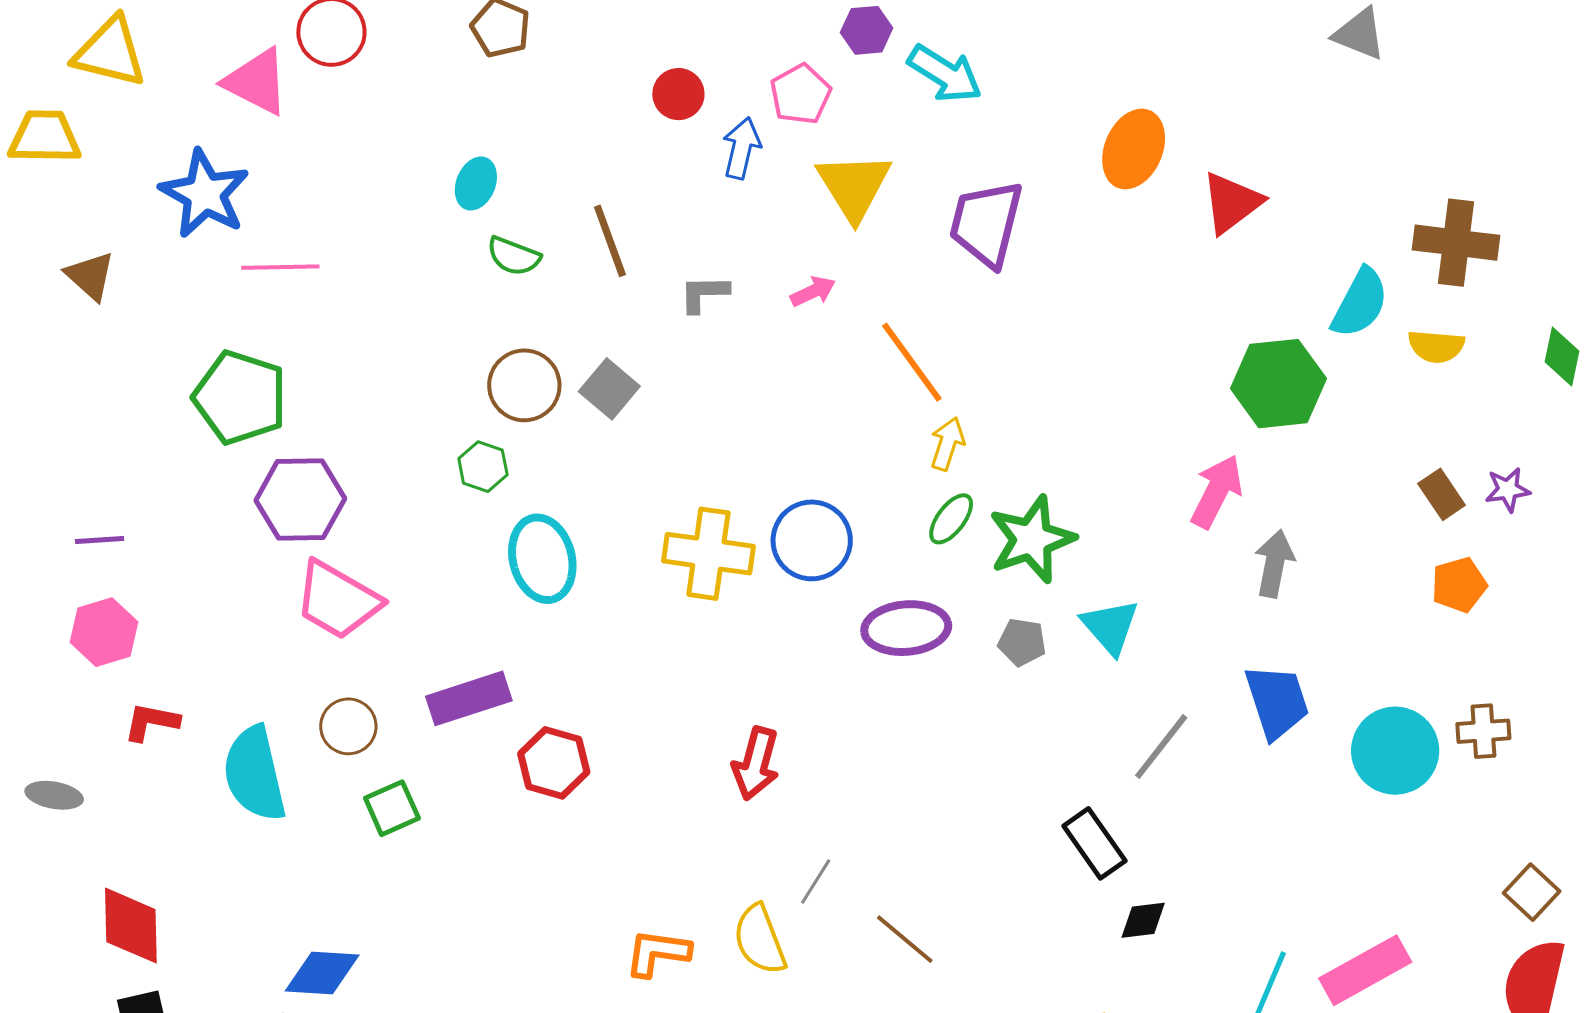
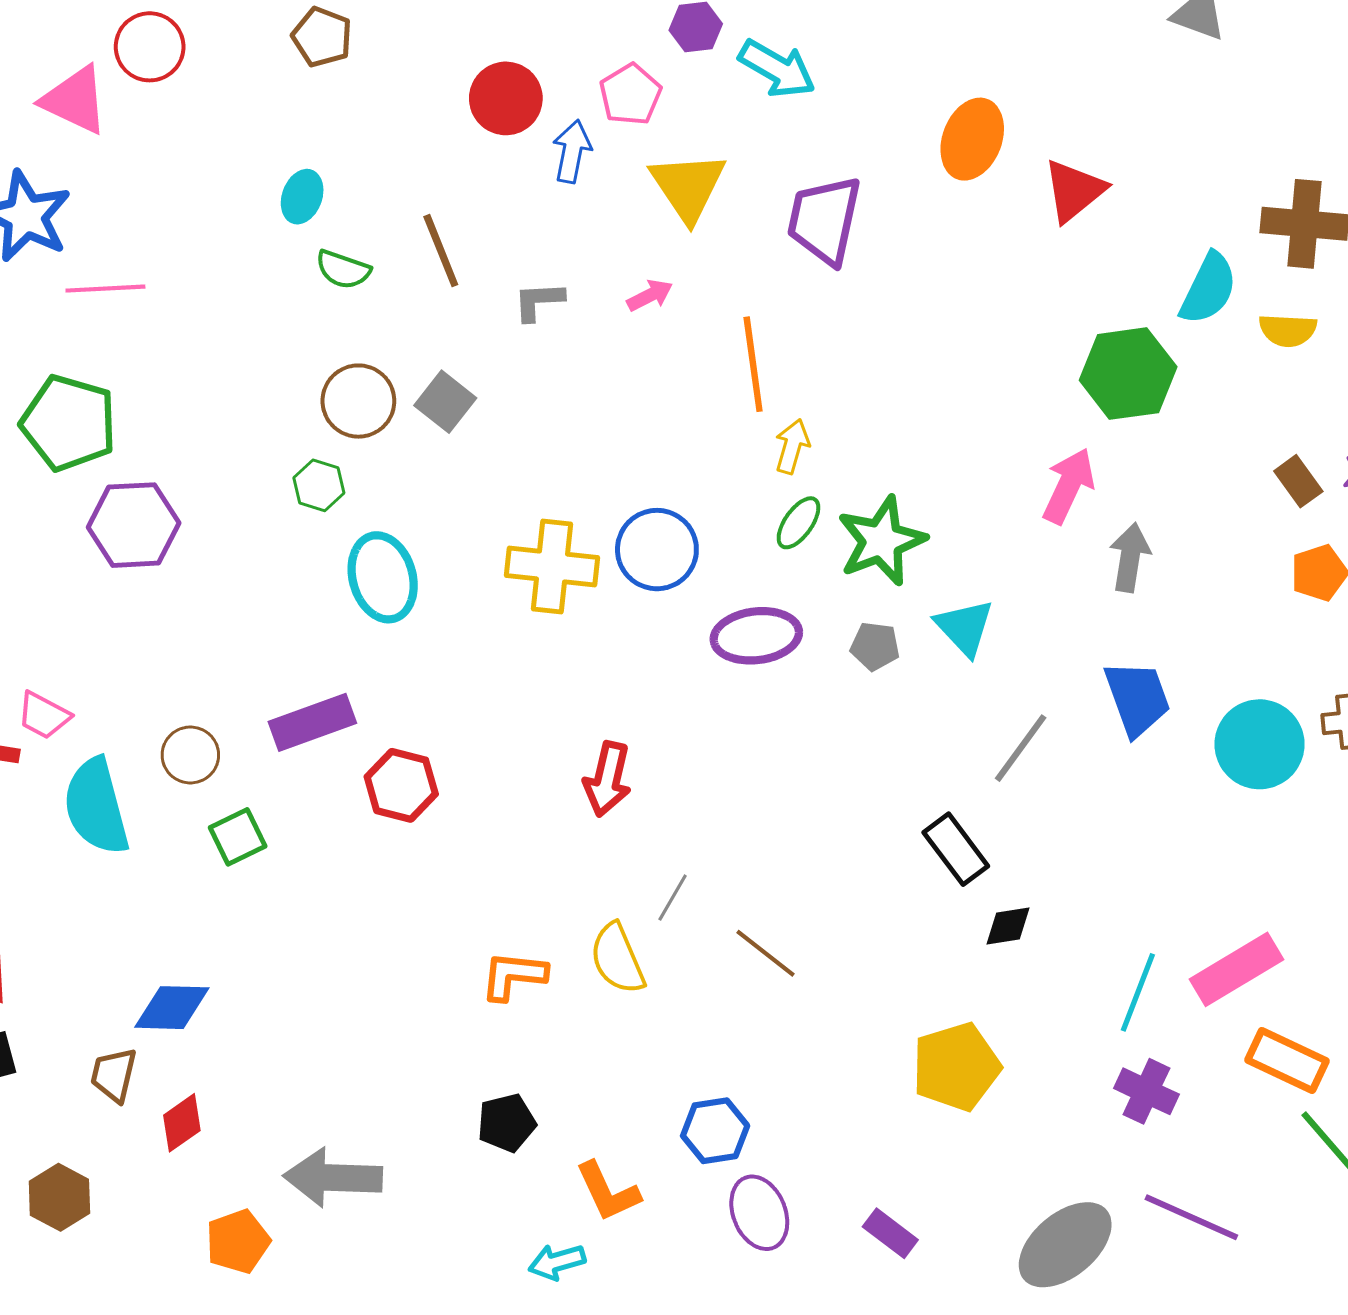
red circle: (678, 94) -> (506, 98), size x1.4
orange line: (912, 362) -> (753, 364), turned 30
pink trapezoid: (338, 600) -> (44, 715), moved, size x0.6

